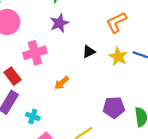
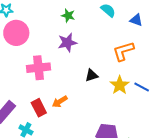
red rectangle: (12, 76) -> (39, 108), moved

